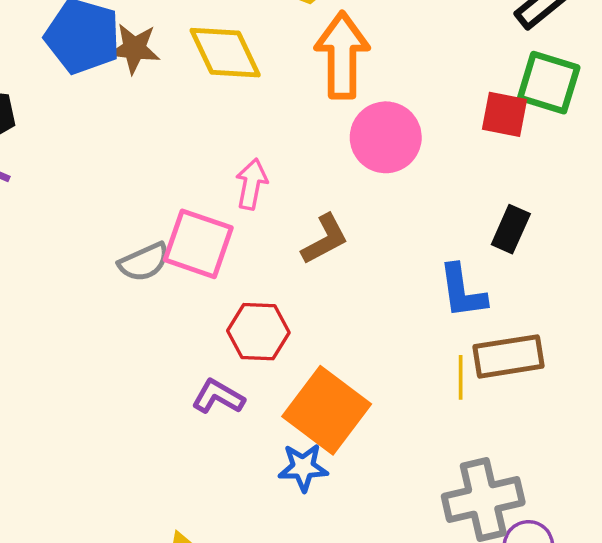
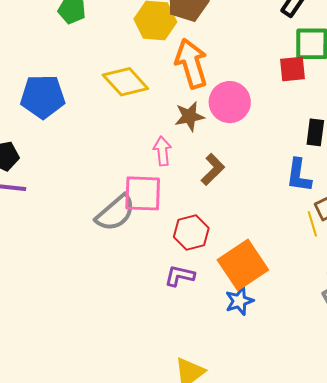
brown star: (134, 49) -> (189, 116), moved
gray semicircle: (144, 262) -> (115, 213), size x1.4
blue L-shape: (462, 291) -> (299, 175), turned 33
orange square: (327, 410) -> (243, 265), turned 36

